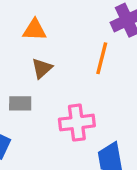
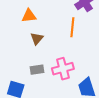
gray rectangle: (20, 103) -> (37, 70), moved

